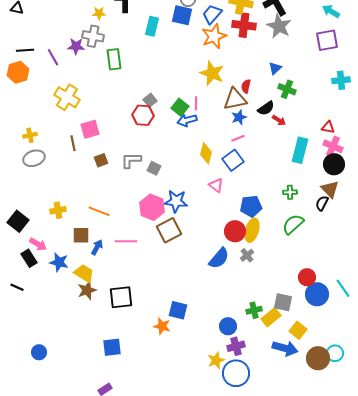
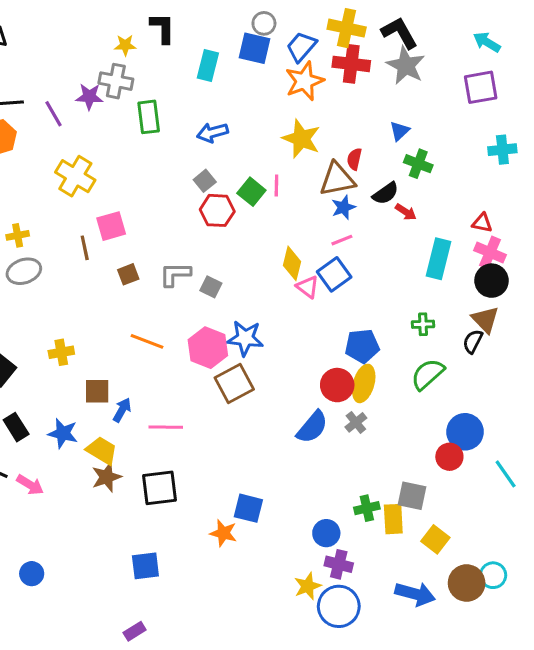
red hexagon: (143, 115) -> (217, 210), moved
blue arrow: (187, 120) -> (212, 133), moved
pink triangle: (216, 185) -> (308, 287), moved
orange line: (99, 211) -> (147, 341), moved
pink line: (126, 241) -> (166, 427), moved
pink arrow: (38, 244) -> (30, 485), moved
blue circle: (317, 294) -> (465, 432), moved
yellow rectangle: (271, 317) -> (393, 519), turned -54
purple cross: (236, 346) -> (339, 564), turned 30
blue arrow: (285, 348) -> (415, 594), moved

